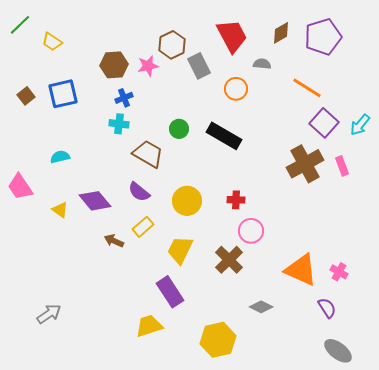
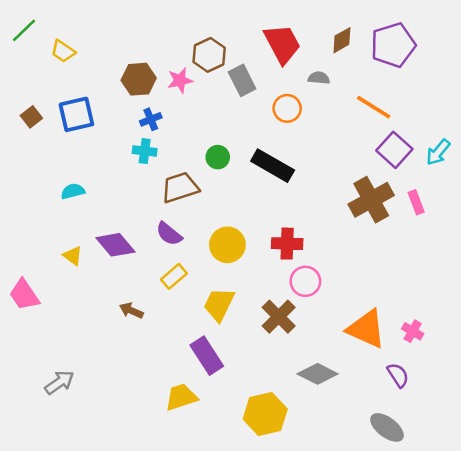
brown trapezoid: (148, 154) -> (180, 188), turned -48
pink trapezoid: (20, 187) -> (24, 295), moved
red cross: (236, 200) -> (287, 244), size x1.4
brown arrow: (114, 241) -> (131, 311), moved
gray diamond: (261, 307) -> (318, 374), size x1.4
gray ellipse: (338, 351) -> (387, 427), moved

